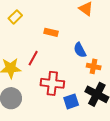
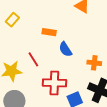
blue semicircle: (80, 50) -> (65, 49), moved
red line: (33, 58) -> (33, 59), turned -56

